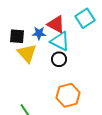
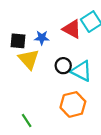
red triangle: (56, 24) -> (72, 29), moved
cyan triangle: (60, 41) -> (82, 71), moved

